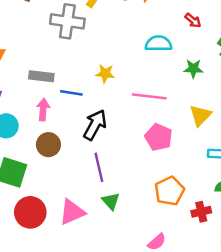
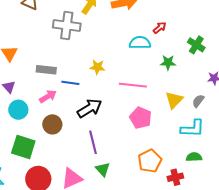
red arrow: (193, 20) -> (160, 28), moved, turned -80
pink arrow: (43, 110) -> (48, 96), turned 54
black arrow: (95, 125) -> (90, 108), turned 30

